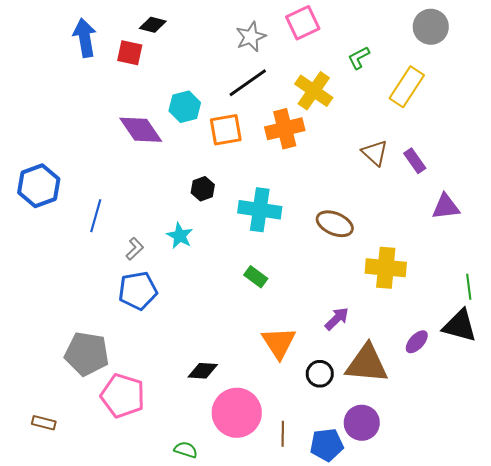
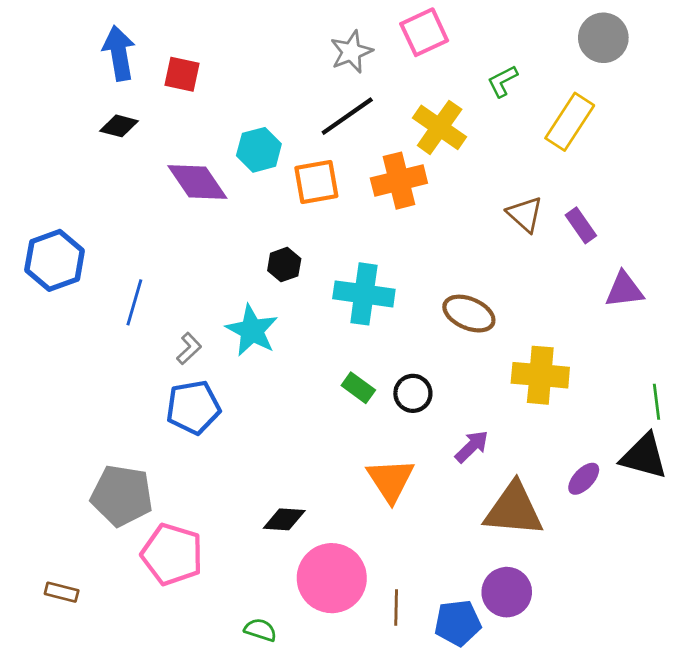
black diamond: (153, 25) -> (119, 126), moved
cyan star: (180, 236) -> (252, 330), size x1.4
black circle: (320, 374) -> (413, 393), moved

